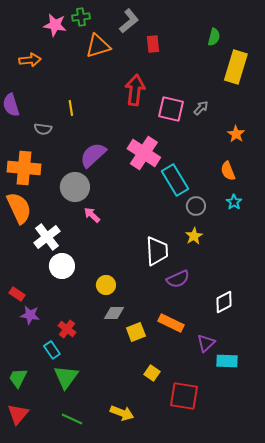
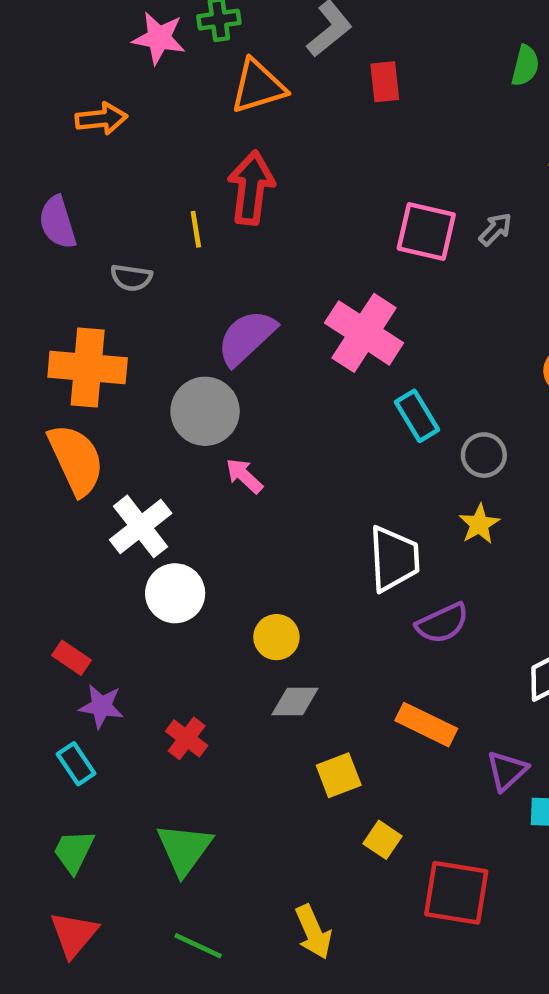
red arrow: (135, 90) -> (251, 188), moved
cyan rectangle: (175, 180) -> (417, 416), moved, size x0.7
yellow square: (136, 332) -> (339, 775), moved
cyan rectangle: (52, 350) -> (76, 764), moved
yellow arrow: (122, 413) -> (313, 932), turned 45

